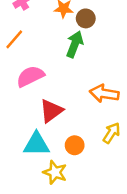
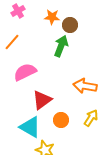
cyan triangle: (36, 144) -> (30, 127), turned 30
orange circle: (75, 145) -> (61, 120), moved

